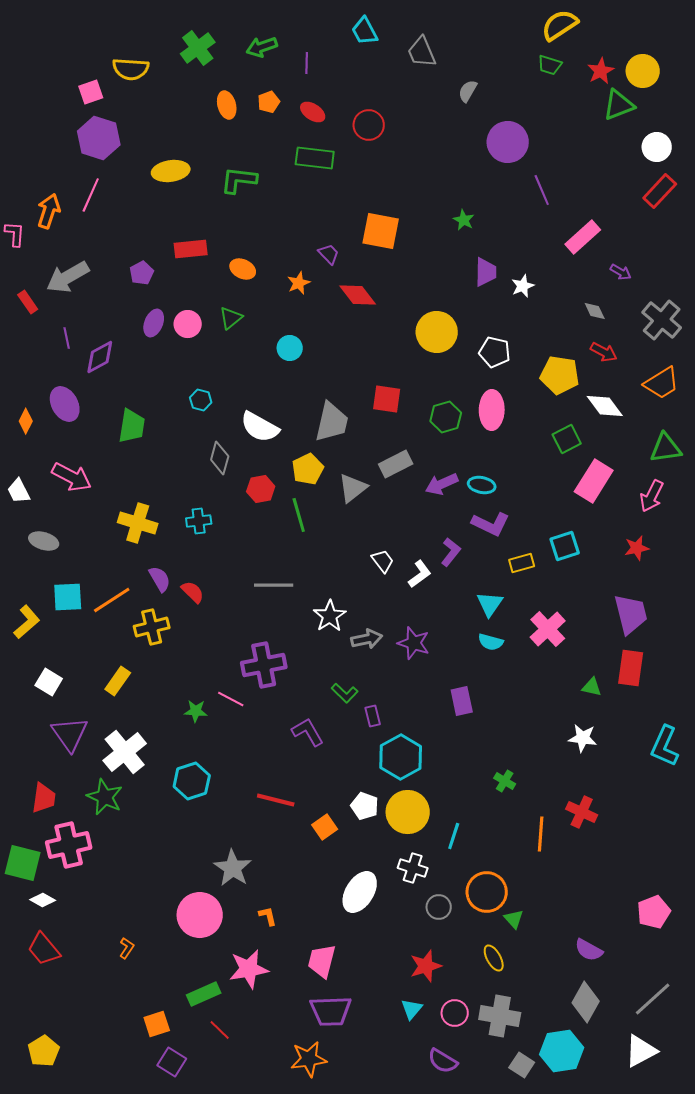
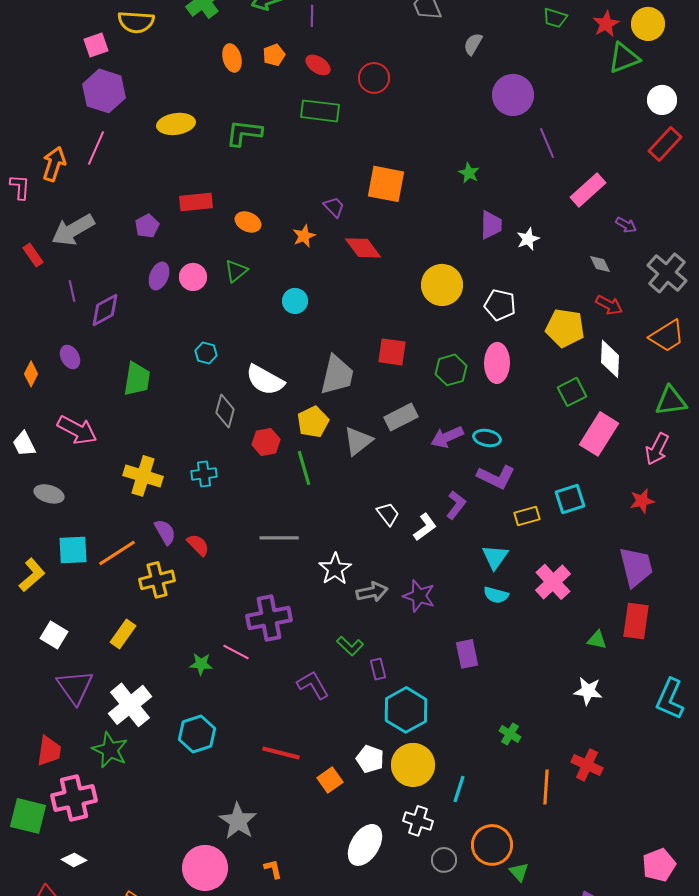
purple ellipse: (65, 404) -> (70, 357), size x0.7
white diamond: (605, 406) -> (610, 359), turned 39
white diamond: (43, 900) -> (74, 860), moved

